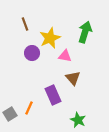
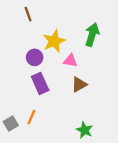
brown line: (25, 24) -> (28, 14), moved
brown triangle: (73, 78) -> (79, 85), turned 42
purple rectangle: (53, 95) -> (40, 83), moved

